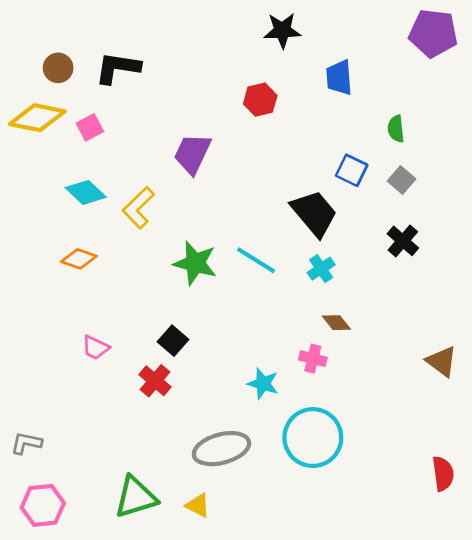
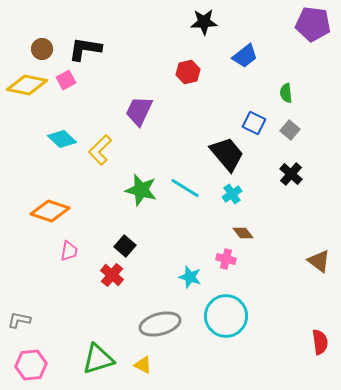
blue trapezoid: (339, 78) -> (245, 56), turned -124
pink square: (90, 127) -> (66, 80), moved
orange diamond: (79, 259) -> (50, 211), moved, size x1.5
pink trapezoid: (95, 348) -> (69, 251), turned -105

